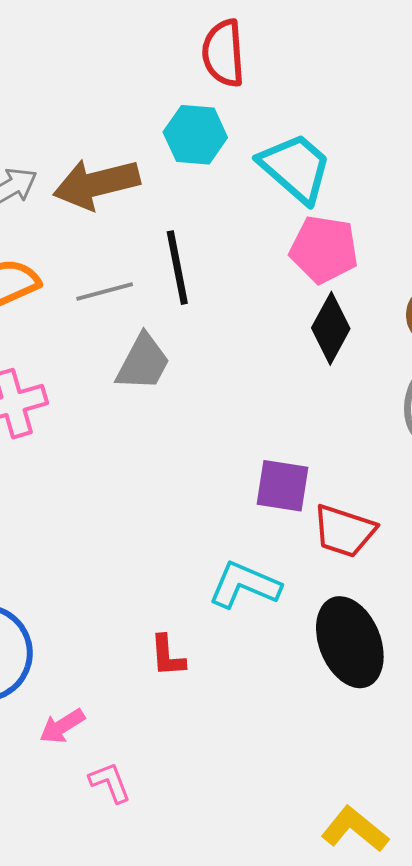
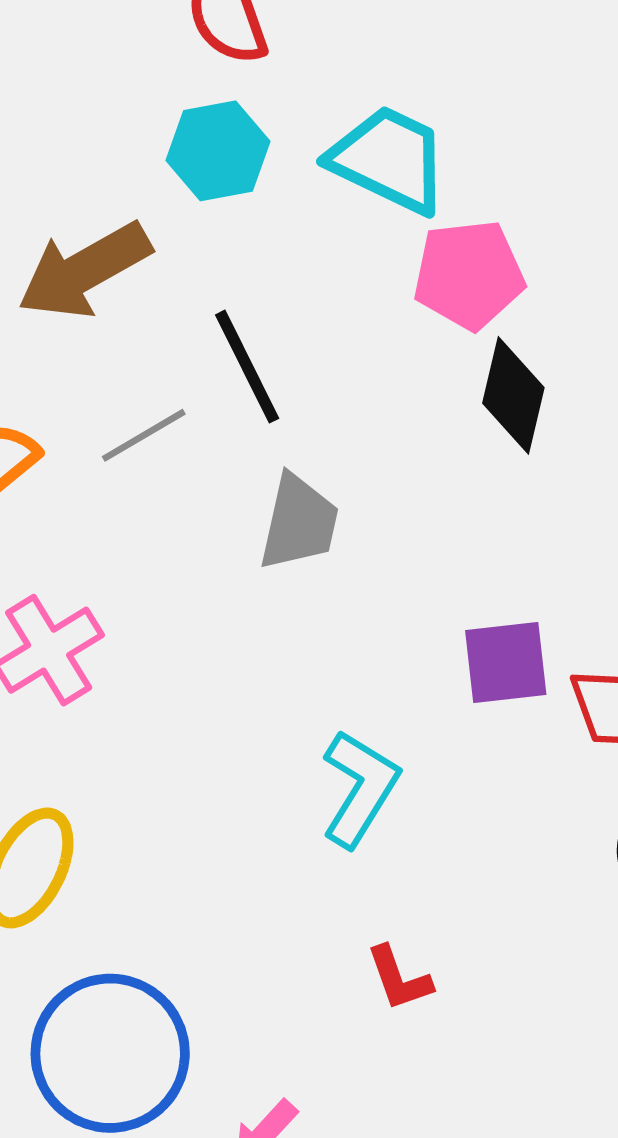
gray trapezoid: (143, 362) -> (299, 522), moved
cyan L-shape: (244, 585) -> (360, 788), moved, turned 114

